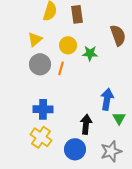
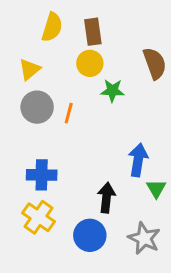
yellow circle: (68, 45) -> (90, 63), moved
gray star: (111, 151) -> (144, 238), turned -30

